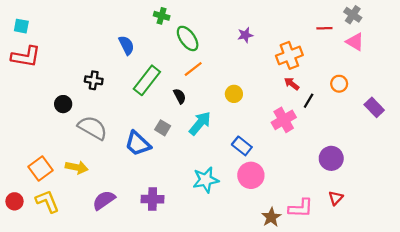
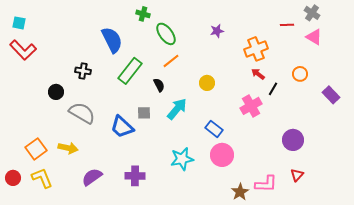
blue semicircle: (126, 45) -> (112, 40), size x1.5
red L-shape: (26, 57) -> (23, 50), turned 36
gray square: (163, 128) -> (144, 113), turned -32

